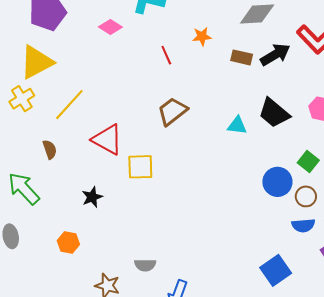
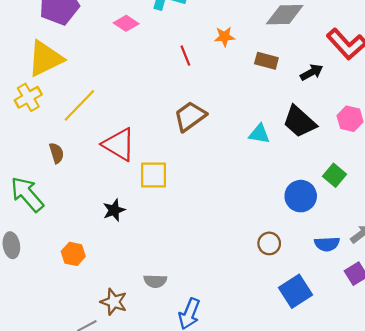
black arrow: (275, 55) -> (312, 72), moved, size x0.7
brown circle: (306, 196) -> (269, 243), moved
black star: (92, 197) -> (114, 210), moved

